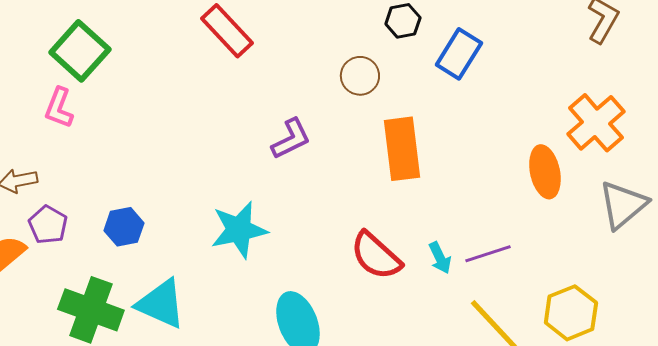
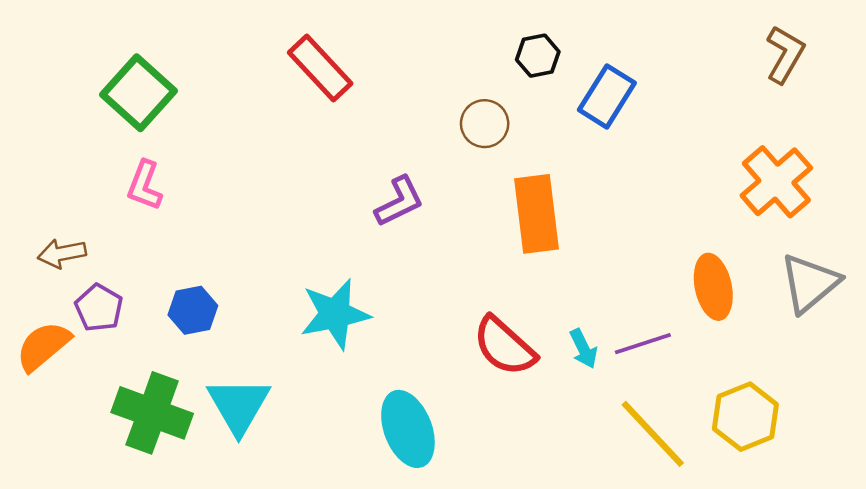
pink L-shape: (59, 108) -> (145, 185), moved
orange ellipse: (545, 172) -> (713, 287), moved
cyan triangle: (161, 304) -> (239, 405), turned 36

